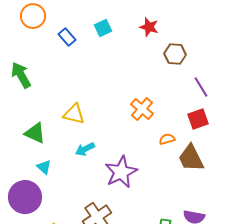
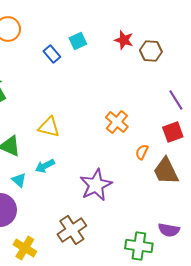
blue rectangle: (67, 37) -> (52, 54), moved
brown hexagon: (175, 54) -> (151, 51), moved
orange semicircle: (167, 139) -> (142, 152), turned -49
cyan arrow: (85, 149) -> (45, 166), moved

